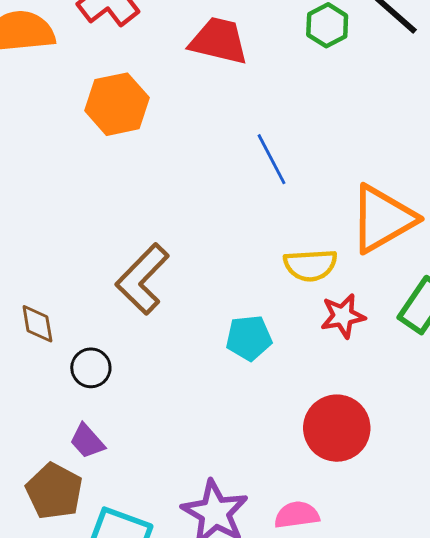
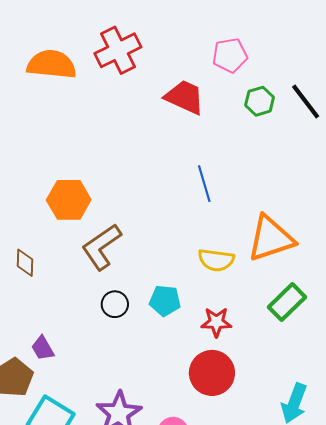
orange hexagon: (117, 104) -> (69, 200), moved
red star: (343, 316) -> (216, 322), moved
black circle: (91, 368) -> (115, 304), moved

